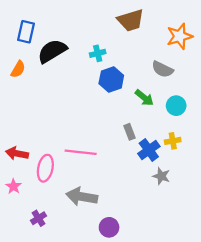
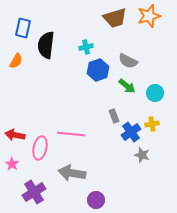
orange star: (180, 36) -> (149, 16), moved
black semicircle: (52, 51) -> (46, 45), turned -52
gray semicircle: (162, 69) -> (128, 61), moved
purple cross: (39, 218) -> (34, 192), size x1.6

